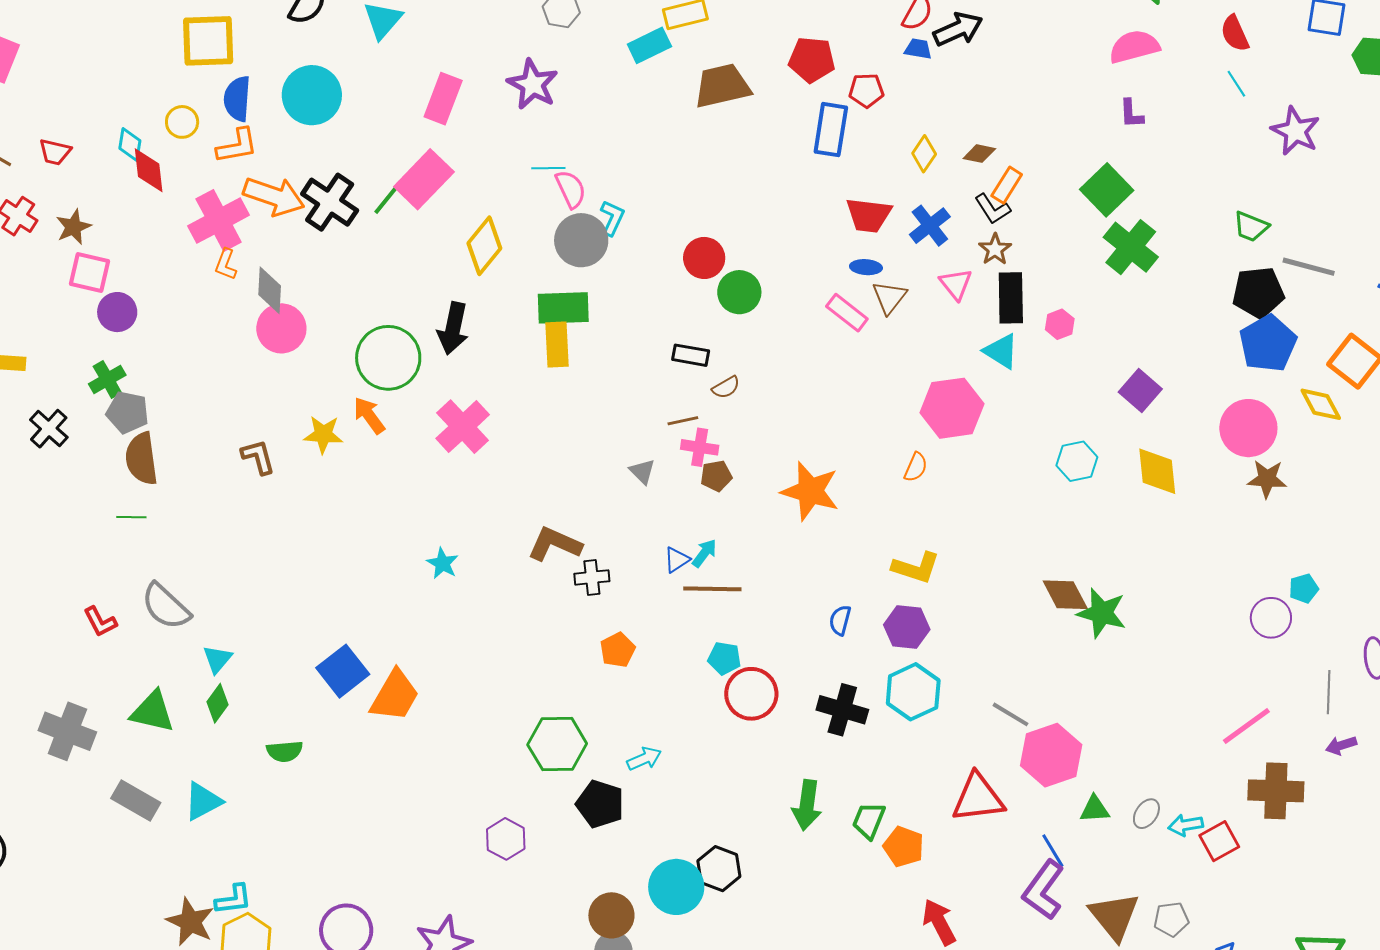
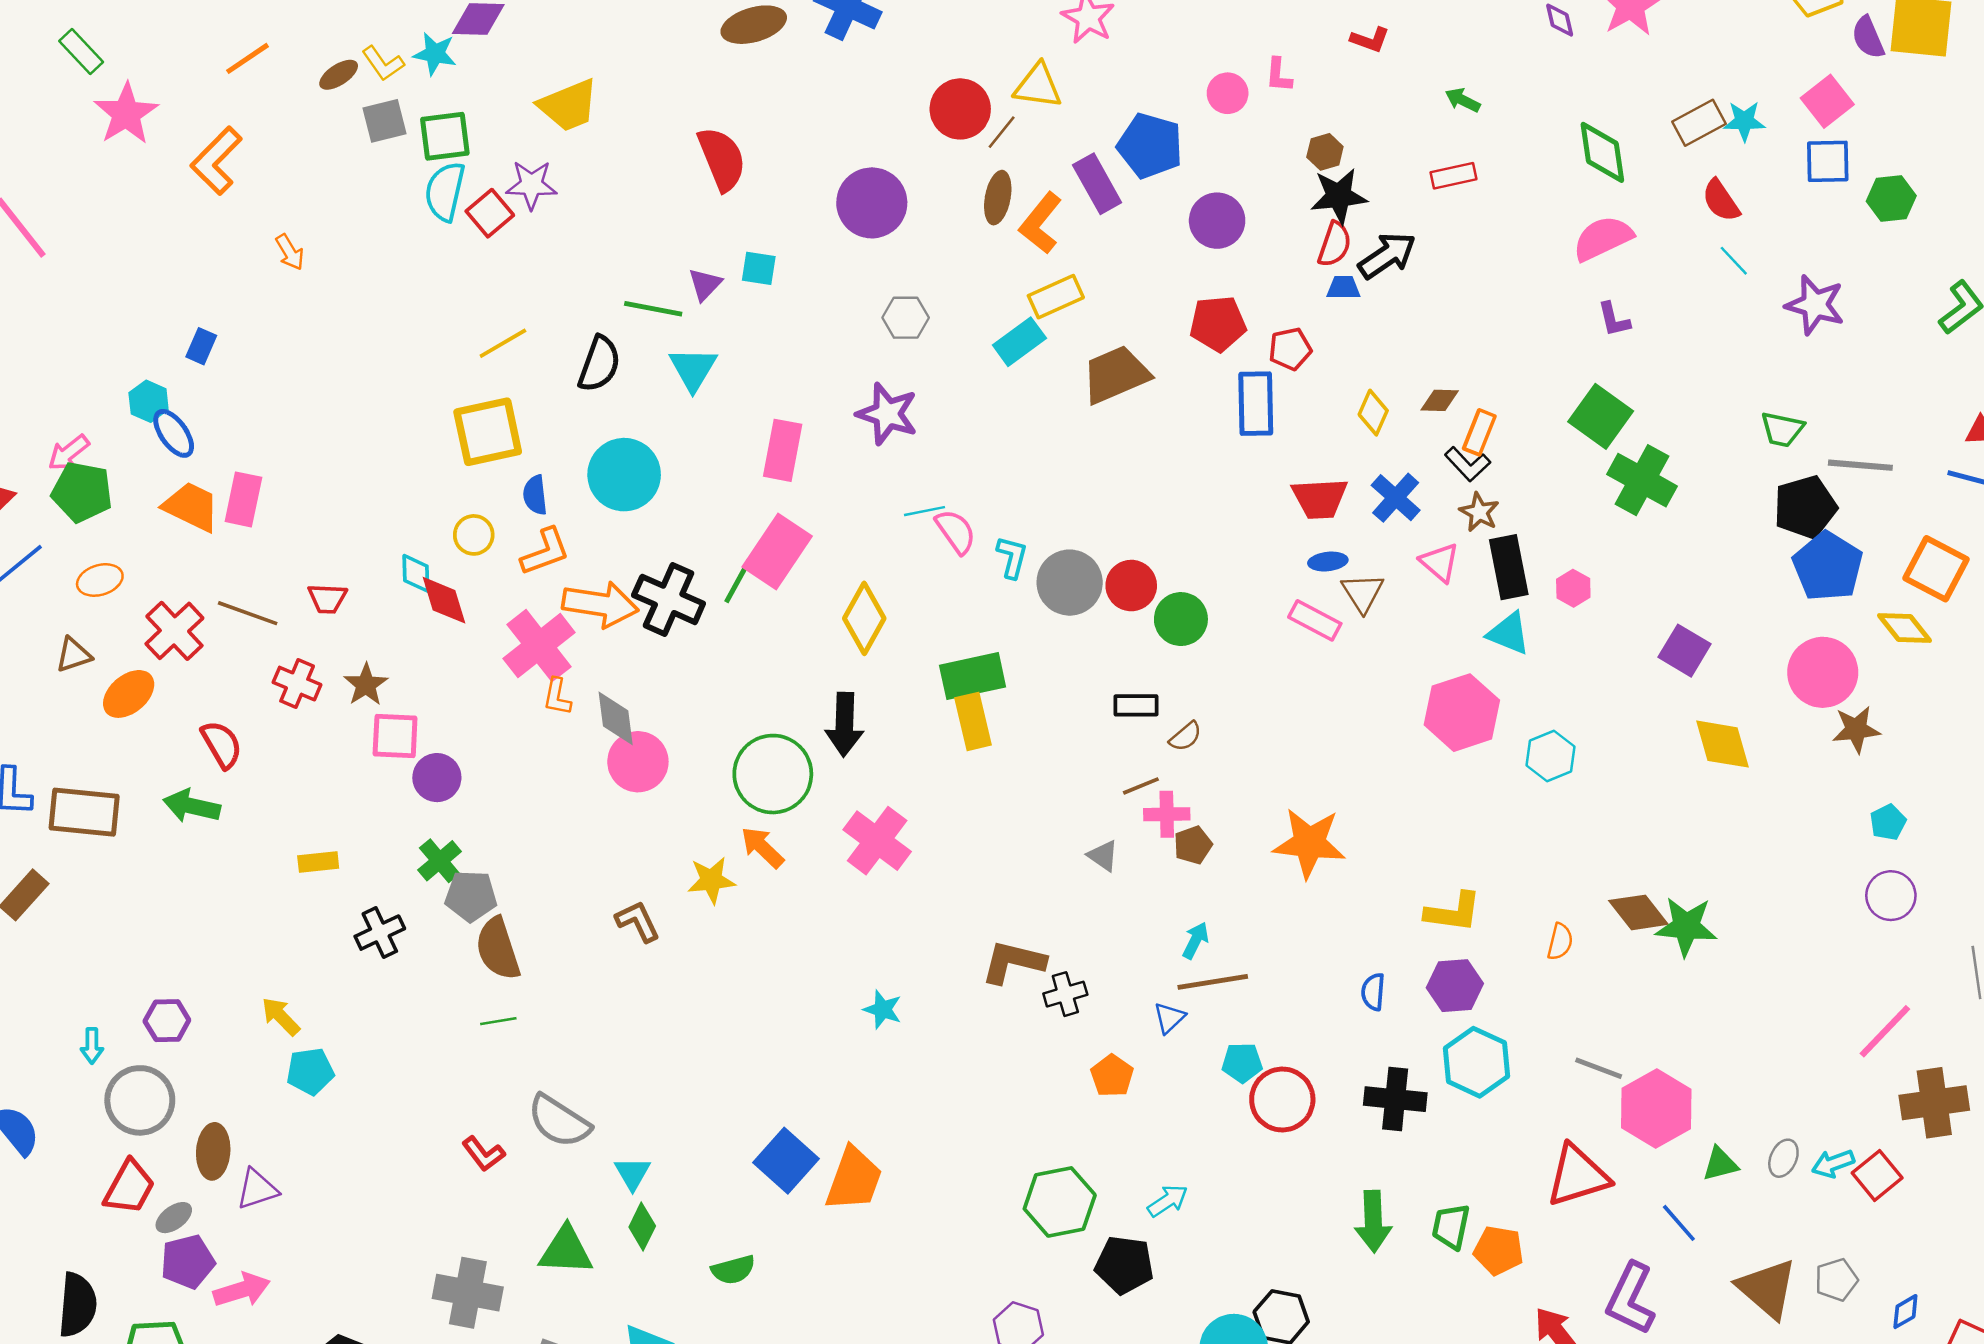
blue semicircle: (237, 99) -> (535, 495), size x0.7
gray circle: (581, 240) -> (1070, 583), moved
black cross: (49, 429) -> (380, 933), turned 33
cyan hexagon: (1077, 461) -> (1551, 756), moved
orange semicircle: (916, 467) -> (1560, 942), moved
blue triangle: (677, 560) -> (1169, 1018), moved
cyan pentagon: (1304, 588) -> (1888, 822), moved
purple L-shape: (1043, 890) -> (1631, 1299), moved

